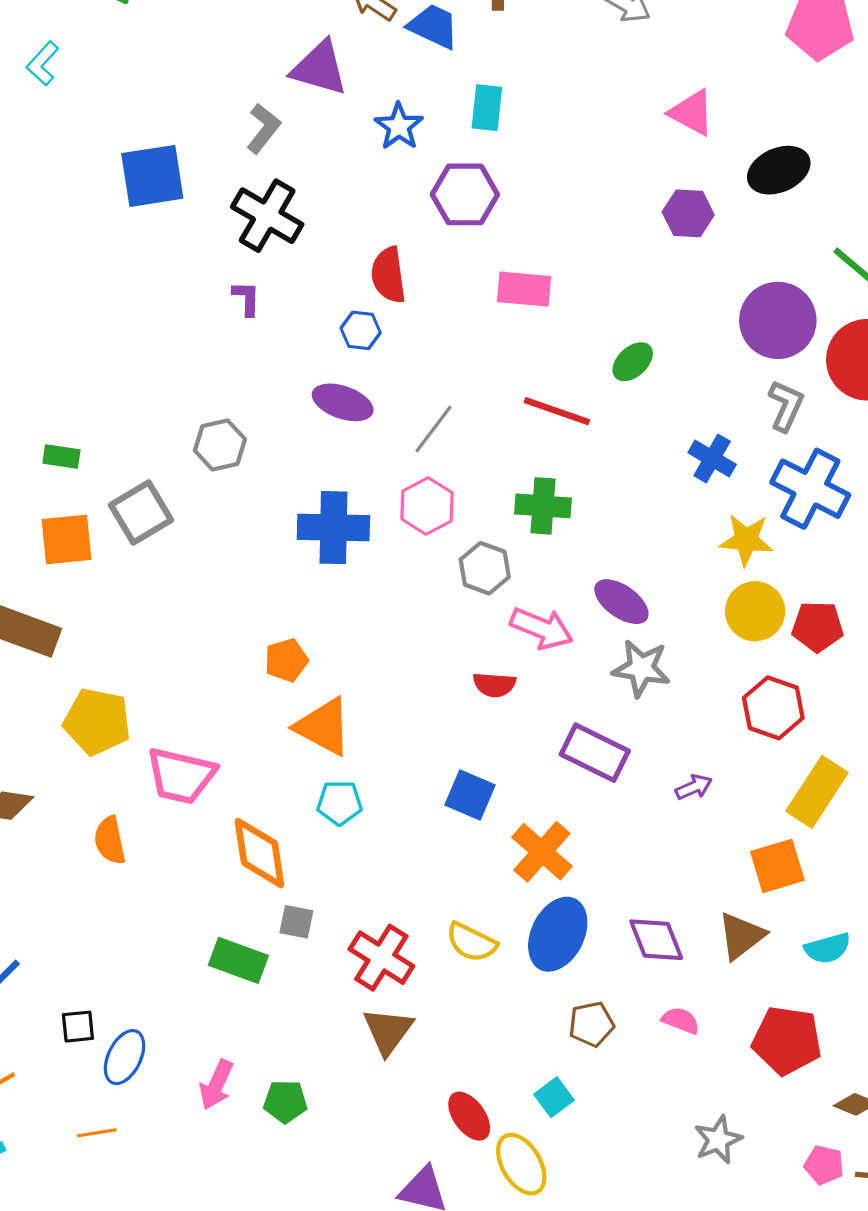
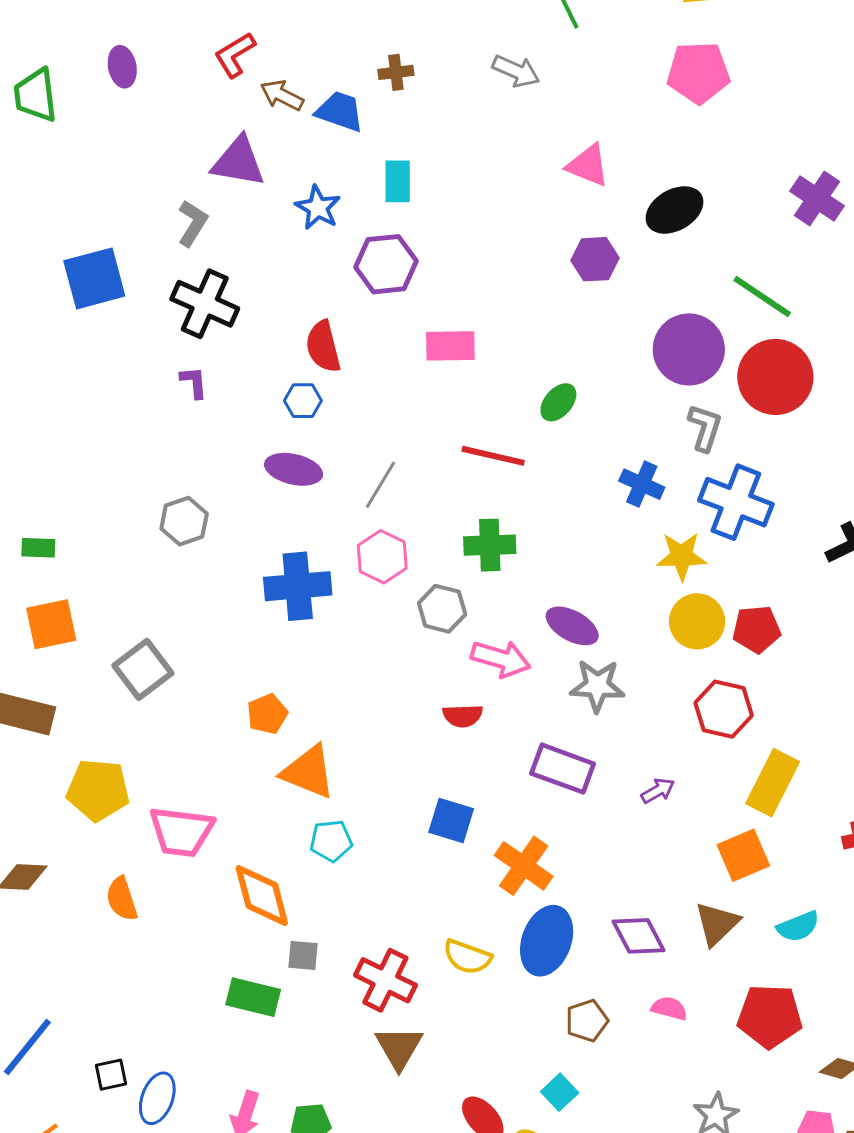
gray square: (141, 512) -> (143, 669), moved

